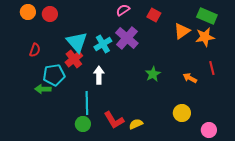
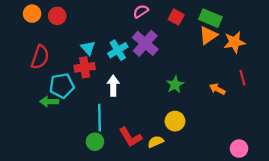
green rectangle: (207, 16) -> (210, 18), moved
cyan triangle: (77, 42) -> (88, 48), size x0.6
red semicircle: (35, 50) -> (40, 57), size x1.5
red cross: (74, 59) -> (85, 67), turned 30
yellow circle: (182, 113) -> (175, 121), moved

